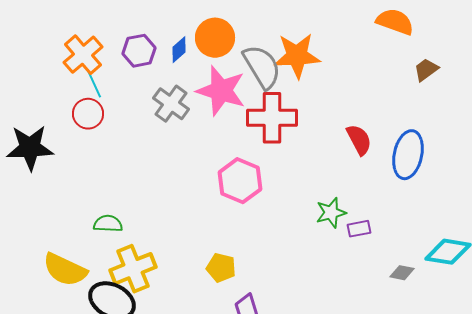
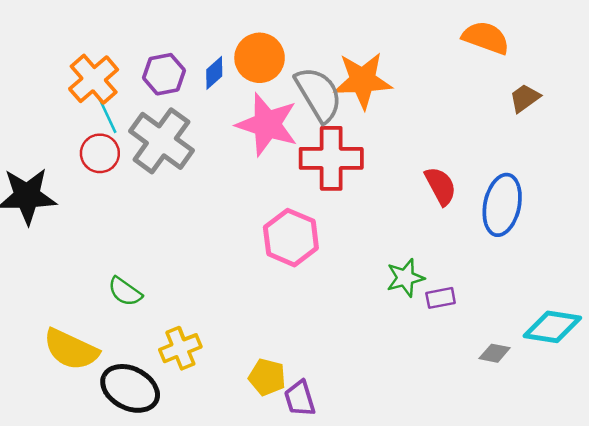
gray cross: (171, 104) -> (161, 141), moved, size x1.4
green semicircle: (108, 224) -> (125, 292), turned -148
yellow pentagon: (221, 268) -> (267, 377), moved
yellow cross: (133, 269) -> (180, 348), moved, size x0.7

